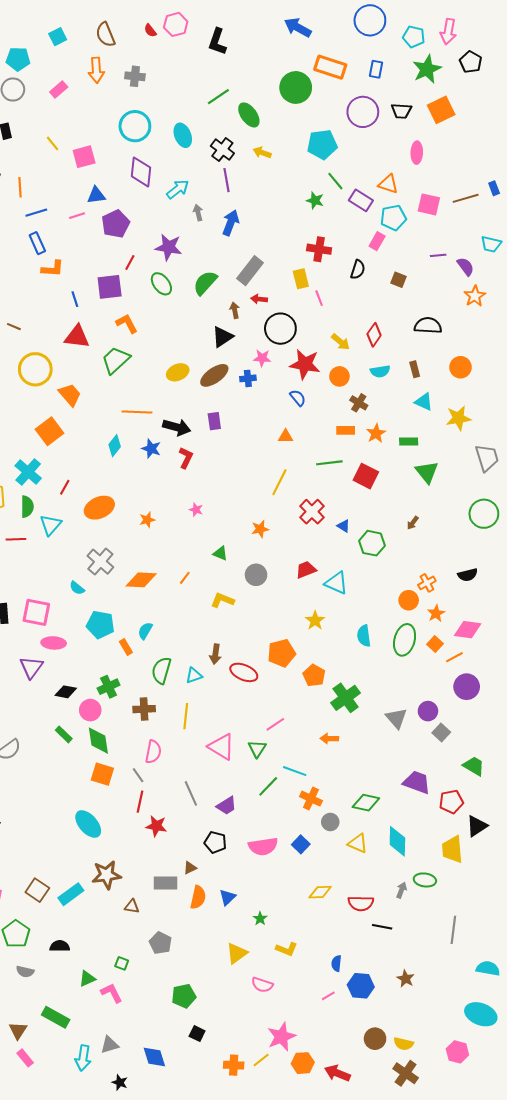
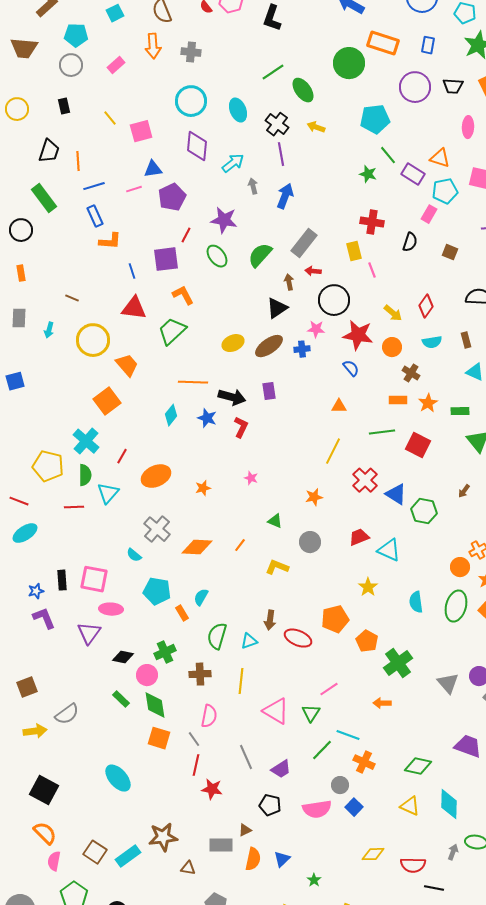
blue triangle: (344, 526) -> (396, 494), size x1.6
gray circle: (330, 822) -> (340, 785), moved
cyan ellipse: (88, 824) -> (118, 778), moved

